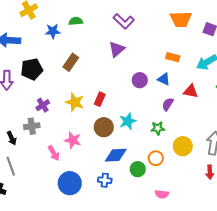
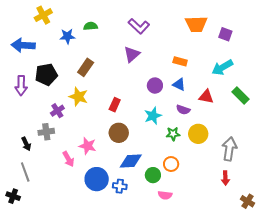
orange rectangle: (173, 57) -> (180, 61), moved
yellow star: (75, 102) -> (78, 97), moved
purple semicircle: (168, 104) -> (183, 110), turned -104
cyan star: (128, 121) -> (153, 116), moved
yellow circle: (183, 146) -> (198, 134), moved
blue circle: (70, 183) -> (97, 179), moved
pink semicircle: (162, 194) -> (165, 195), moved

